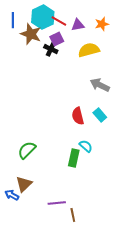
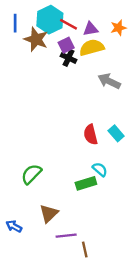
black cross: (51, 49) -> (69, 58), moved
yellow semicircle: (89, 50) -> (92, 47), moved
gray arrow: (100, 85) -> (109, 81), moved
green rectangle: (74, 158) -> (86, 183), turned 60
brown triangle: (24, 184) -> (49, 214), moved

